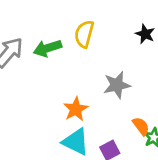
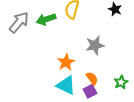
orange semicircle: (141, 126) -> (92, 78), moved

